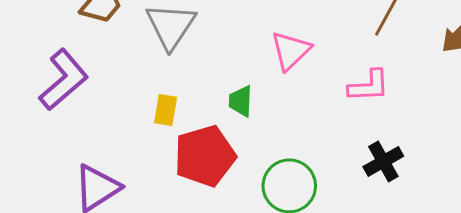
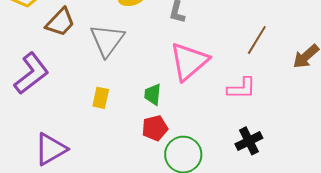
pink triangle: (291, 51) -> (189, 61), size x1.4
red pentagon: (205, 156) -> (155, 128), moved, size x0.6

